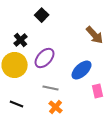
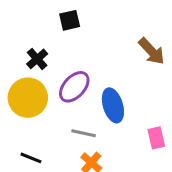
black square: (42, 15) -> (70, 20), turned 32
blue ellipse: (82, 70) -> (113, 105), moved, turned -65

